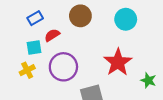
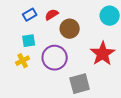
brown circle: (80, 16) -> (70, 29), moved
red semicircle: (52, 35) -> (52, 15), moved

